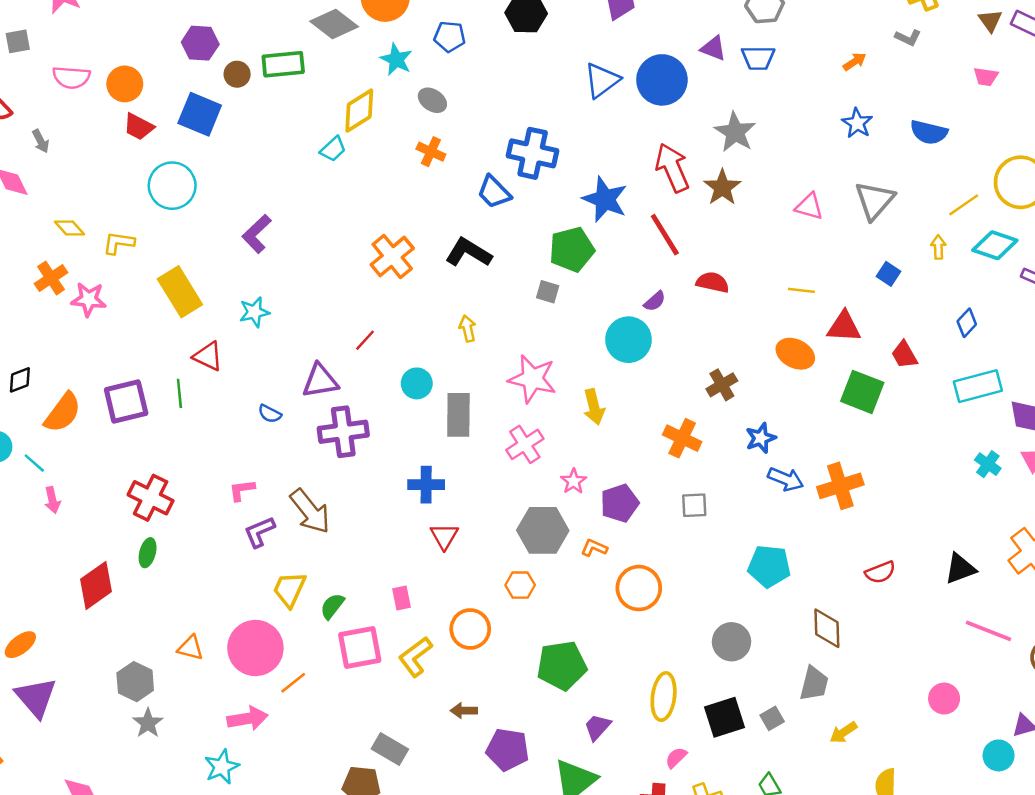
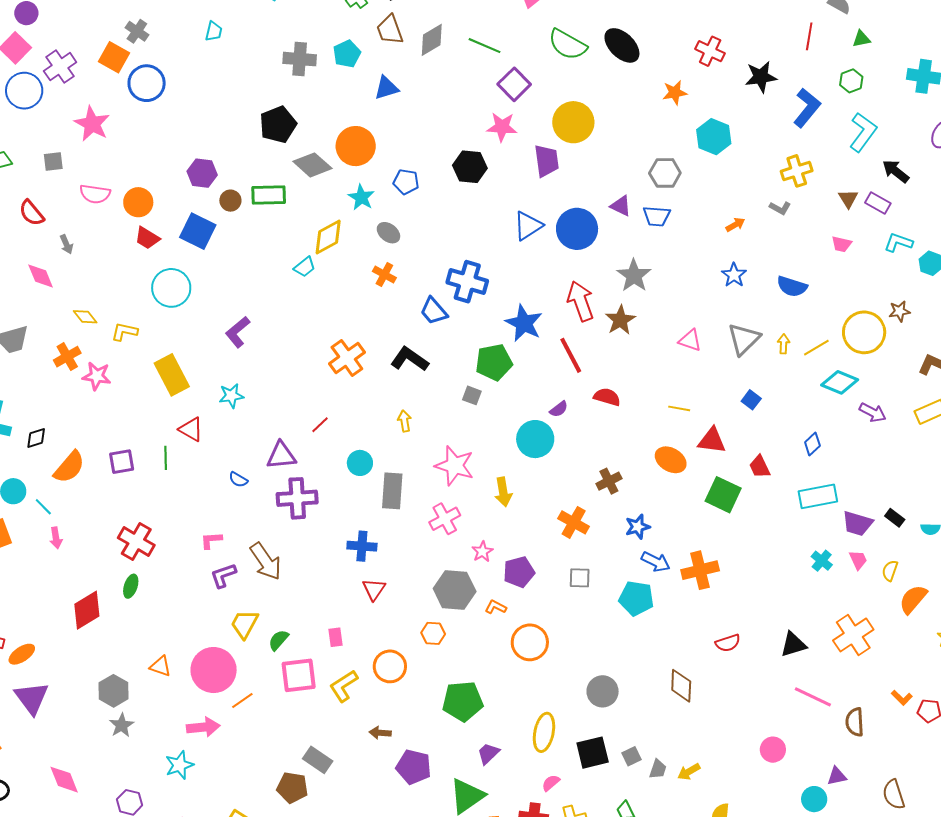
yellow arrow: (938, 247) -> (784, 344), moved
purple square: (126, 401) -> (122, 462), size x0.7
cyan pentagon: (769, 566) -> (636, 598), moved
gray trapezoid: (814, 684) -> (658, 769), moved, size x0.7

